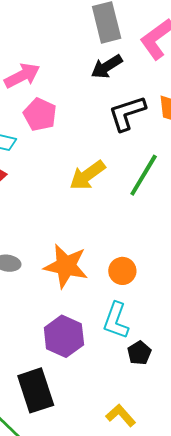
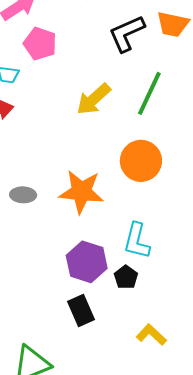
orange circle: (122, 271) -> (141, 161), moved, size x1.5
black pentagon: (139, 353) -> (126, 277), moved
black rectangle: (36, 390) -> (81, 311), moved, size x0.7

